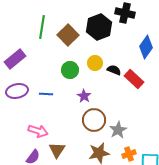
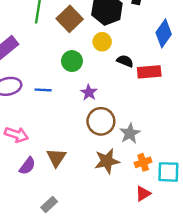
yellow circle: (95, 63) -> (102, 42), moved
red rectangle: (134, 79) -> (149, 72), turned -48
pink arrow: (38, 131) -> (17, 135), moved

